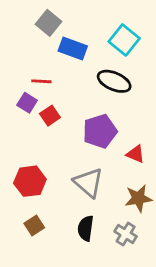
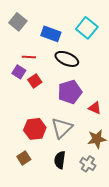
gray square: (49, 23) -> (18, 22), moved
black ellipse: (114, 81) -> (67, 59), moved
red hexagon: (30, 181) -> (35, 129), moved
gray triangle: (88, 183) -> (62, 128), turned 35

